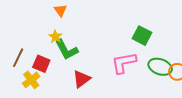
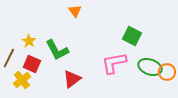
orange triangle: (60, 10) -> (75, 11), moved
yellow star: (55, 37) -> (29, 41), moved

